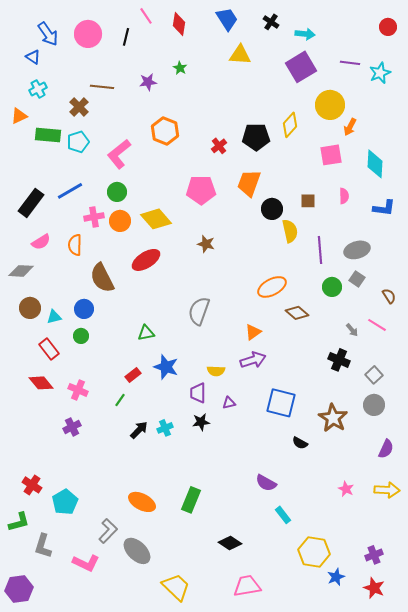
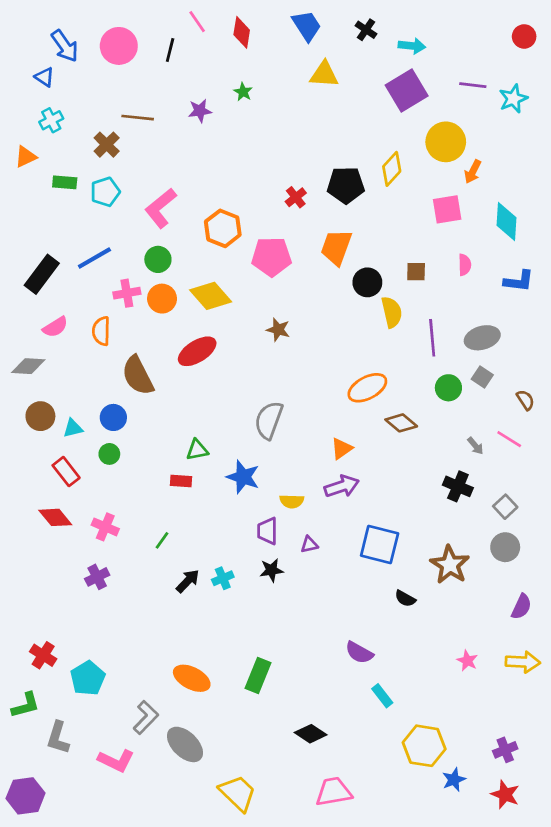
orange hexagon: (165, 131) -> (223, 228), moved
green rectangle: (48, 135) -> (65, 182), size x0.7
blue star: (166, 367) -> (243, 477), moved
red rectangle: (133, 375) -> (181, 481), moved, turned 42

